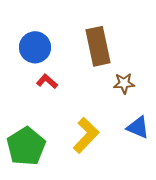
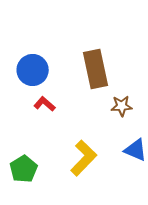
green pentagon: (26, 146) -> (24, 169), size x0.7

